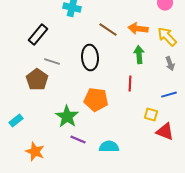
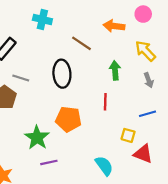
orange arrow: (138, 29) -> (114, 26), moved
purple line: (78, 140) -> (49, 162), turned -35
cyan semicircle: (109, 147) -> (104, 166), moved, turned 54

